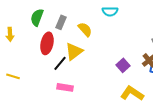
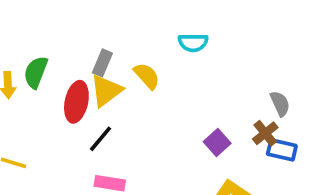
green semicircle: (37, 17) -> (36, 72), moved
yellow triangle: (74, 51) -> (106, 91), moved

